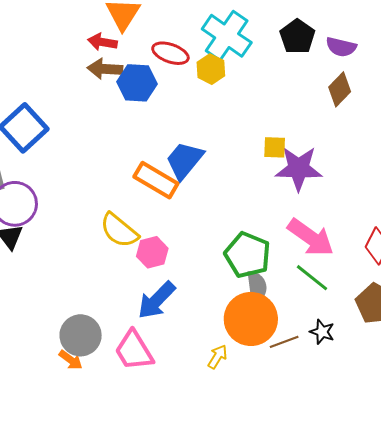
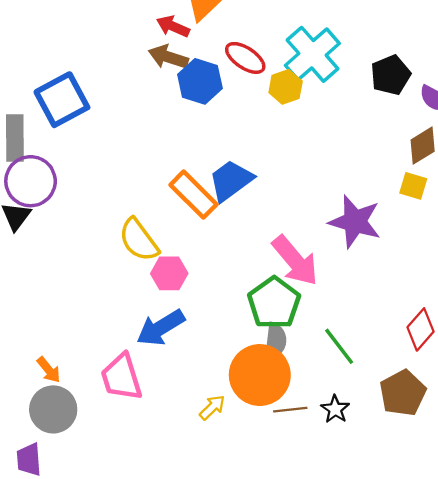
yellow square: (275, 147) -> (413, 186), moved
pink arrow: (311, 237) -> (295, 261), moved
gray circle: (81, 335) -> (53, 409), moved

